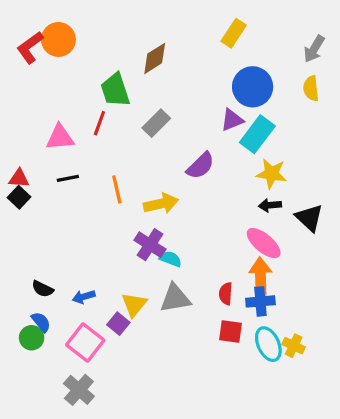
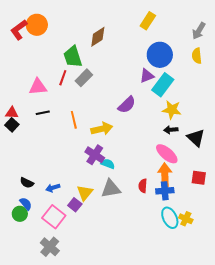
gray rectangle: (156, 123) -> (84, 78), moved
red square: (230, 331) -> (199, 178), moved

